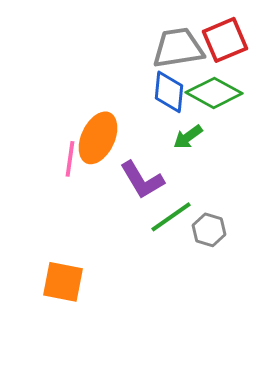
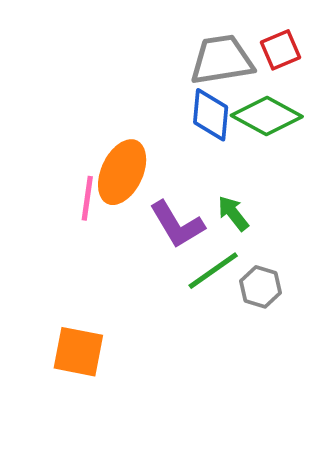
red square: (225, 40) -> (280, 50), size x0.7
green arrow: (188, 137) -> (233, 213), moved, turned 88

